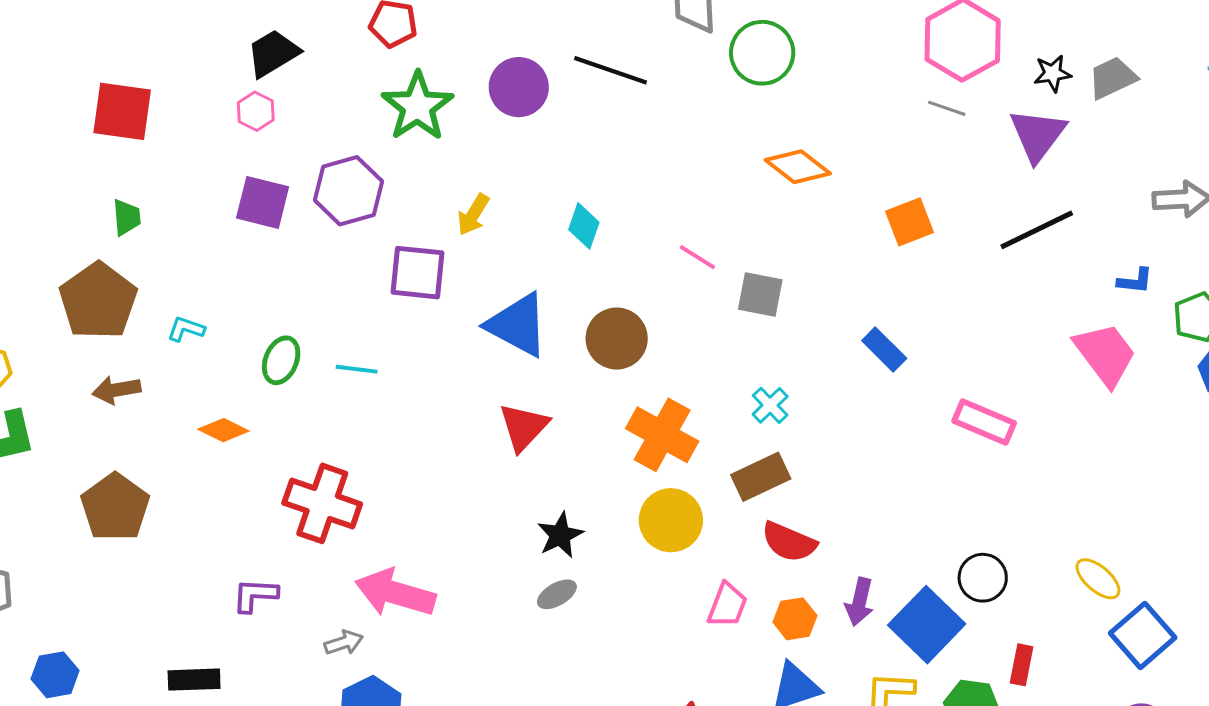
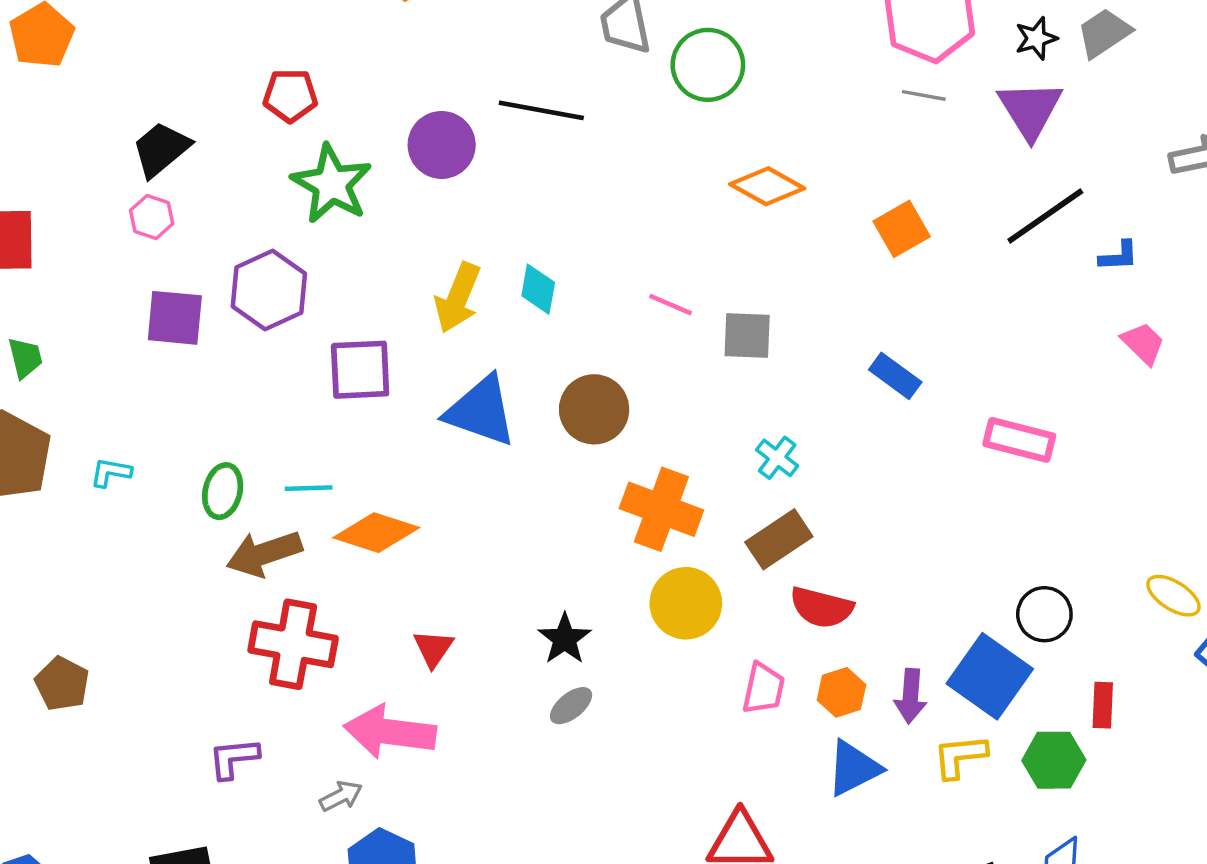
yellow arrow: (473, 215) -> (458, 298), moved, size x1.4
blue L-shape: (1135, 281) -> (1119, 256), moved
pink trapezoid: (1105, 354) -> (1143, 343), size x0.6
brown arrow: (116, 390) -> (264, 554), moved, size x1.4
red triangle: (524, 427) -> (433, 648), moved, size x0.7
orange diamond: (223, 430) -> (376, 533), moved, size x1.5
brown pentagon: (115, 507) -> (62, 684), size x0.7
purple arrow: (859, 602) -> (910, 696), moved

